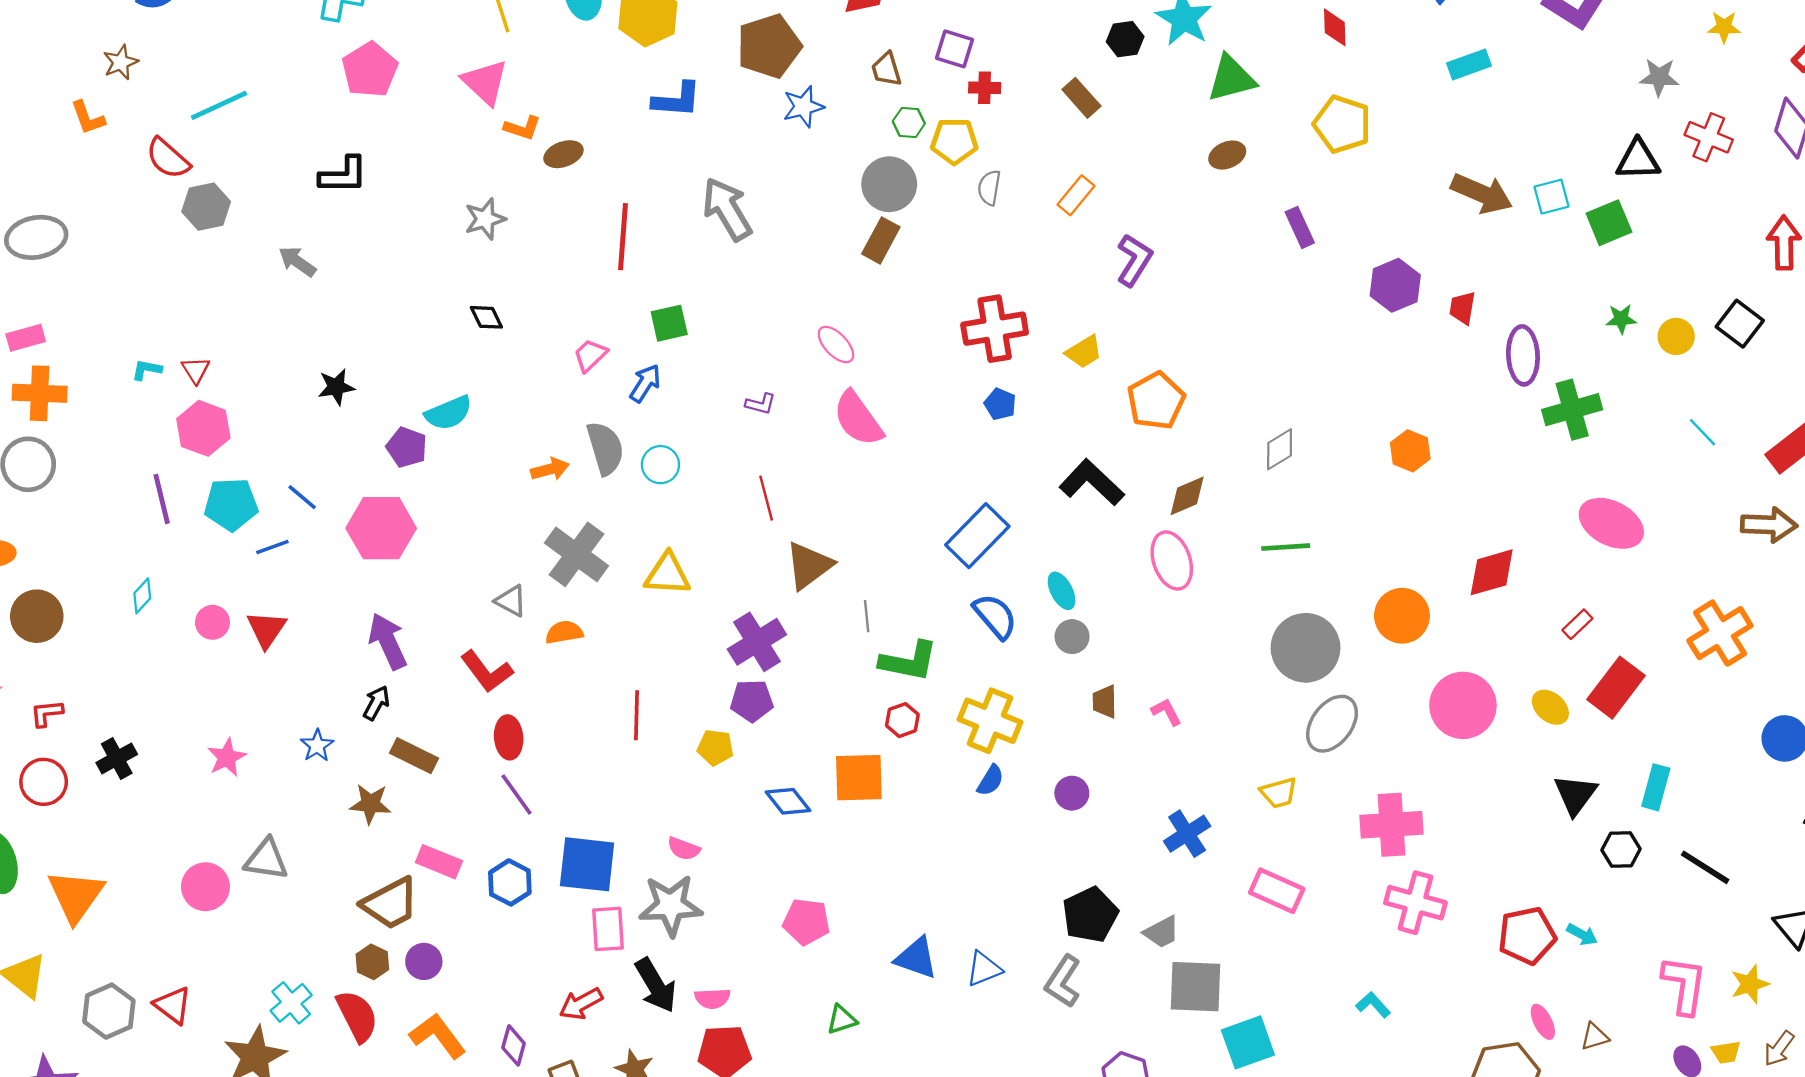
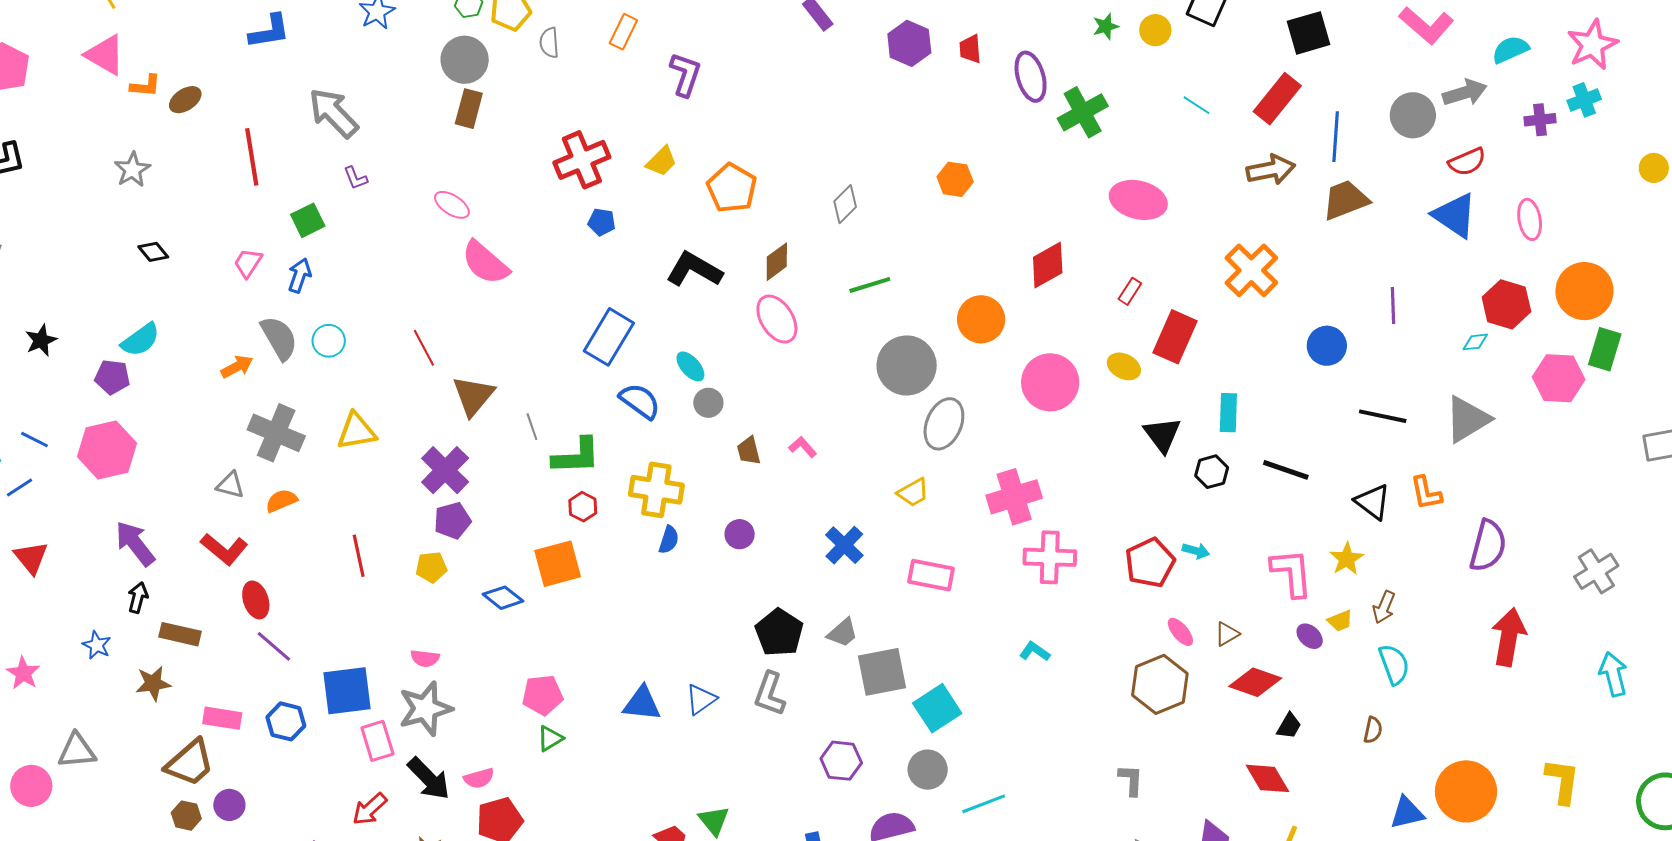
purple L-shape: (761, 404) -> (356, 178), moved, turned 68
green triangle: (842, 1020) -> (550, 738), moved

